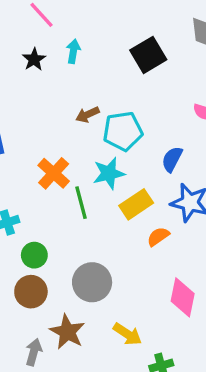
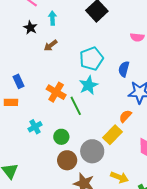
brown arrow: (88, 115) -> (51, 45), moved
yellow rectangle: (136, 204) -> (112, 135), moved
green circle: (34, 255) -> (61, 137), moved
brown circle: (31, 292) -> (67, 160), moved

